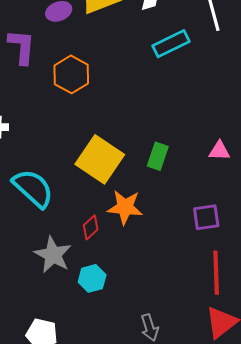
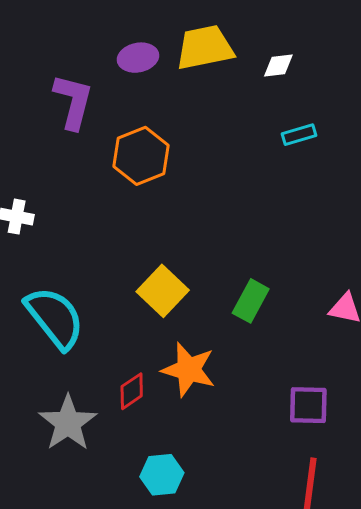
cyan rectangle: (171, 44) -> (299, 135), size x0.6
yellow square: (100, 159) -> (163, 291), size x0.7
cyan hexagon: (92, 278) -> (162, 475), moved

